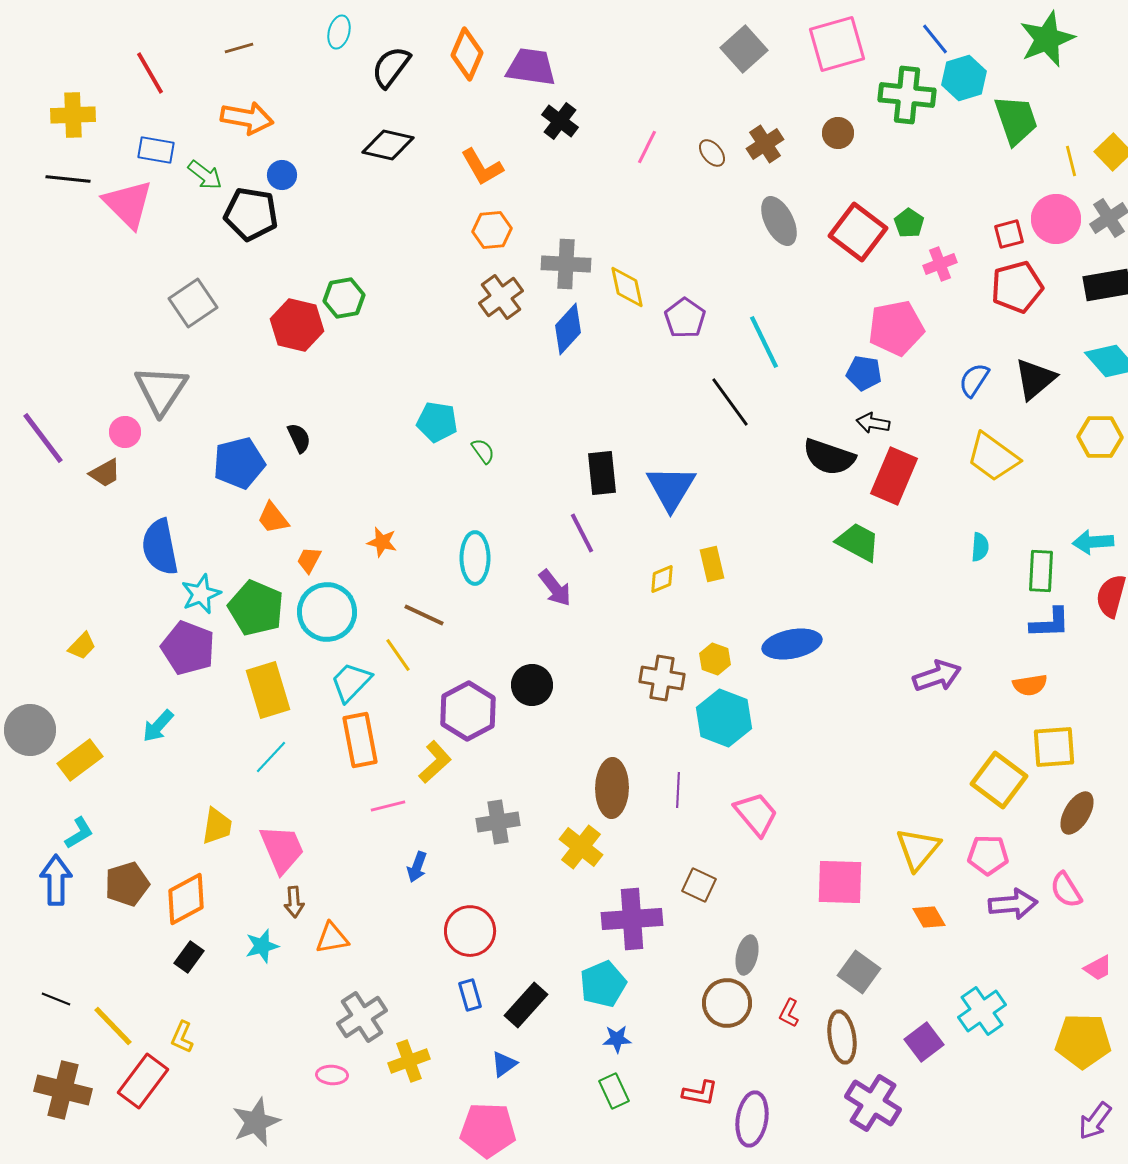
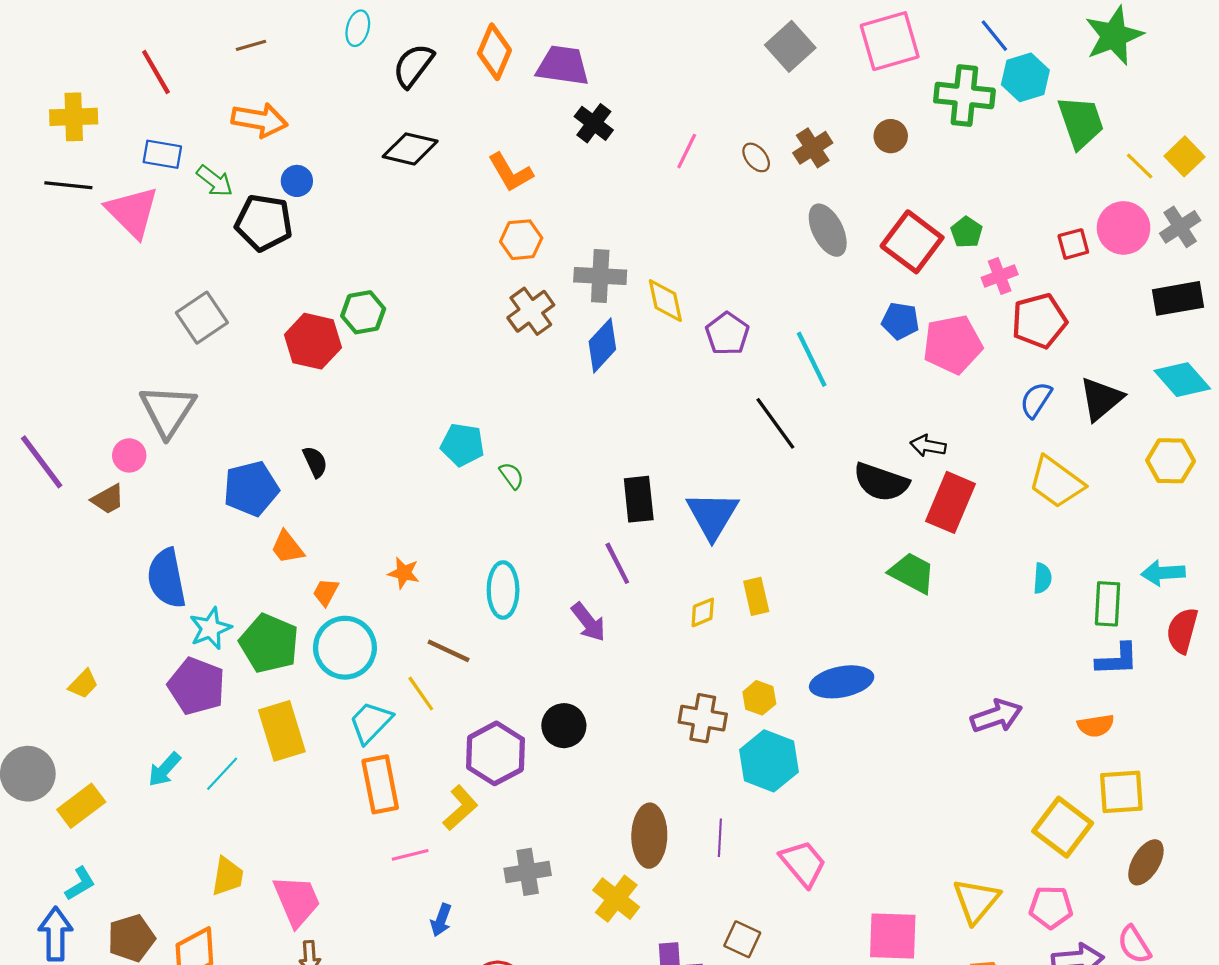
yellow line: (1071, 161) -> (1140, 166), turned -32
red pentagon: (1017, 287) -> (1039, 321), moved
blue pentagon: (864, 373) -> (900, 321), moved
cyan line: (271, 757) -> (222, 774), moved

